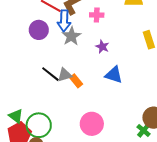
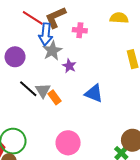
purple circle: (39, 30) -> (15, 57), moved
purple star: (102, 47) -> (69, 66), moved
gray triangle: (65, 75) -> (43, 90), turned -49

